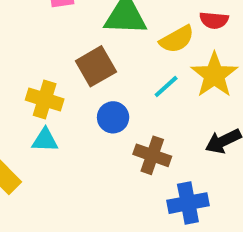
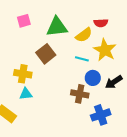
cyan line: (166, 86) -> (82, 59), turned 64
blue circle: (113, 117) -> (93, 78), moved

